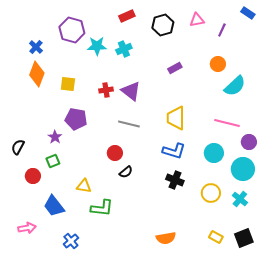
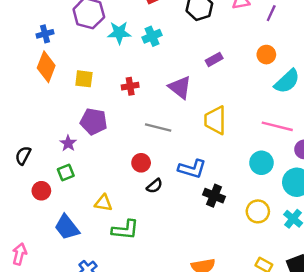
blue cross: (36, 47) -> (45, 34), turned 32
purple triangle: (131, 91) -> (180, 87), moved
blue L-shape: (174, 151) -> (192, 169), moved
pink arrow: (27, 228) -> (19, 254), moved, turned -66

